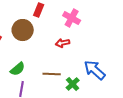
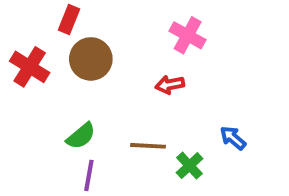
red rectangle: (39, 10) -> (69, 19), moved
blue arrow: (95, 70) -> (233, 138), size x0.6

